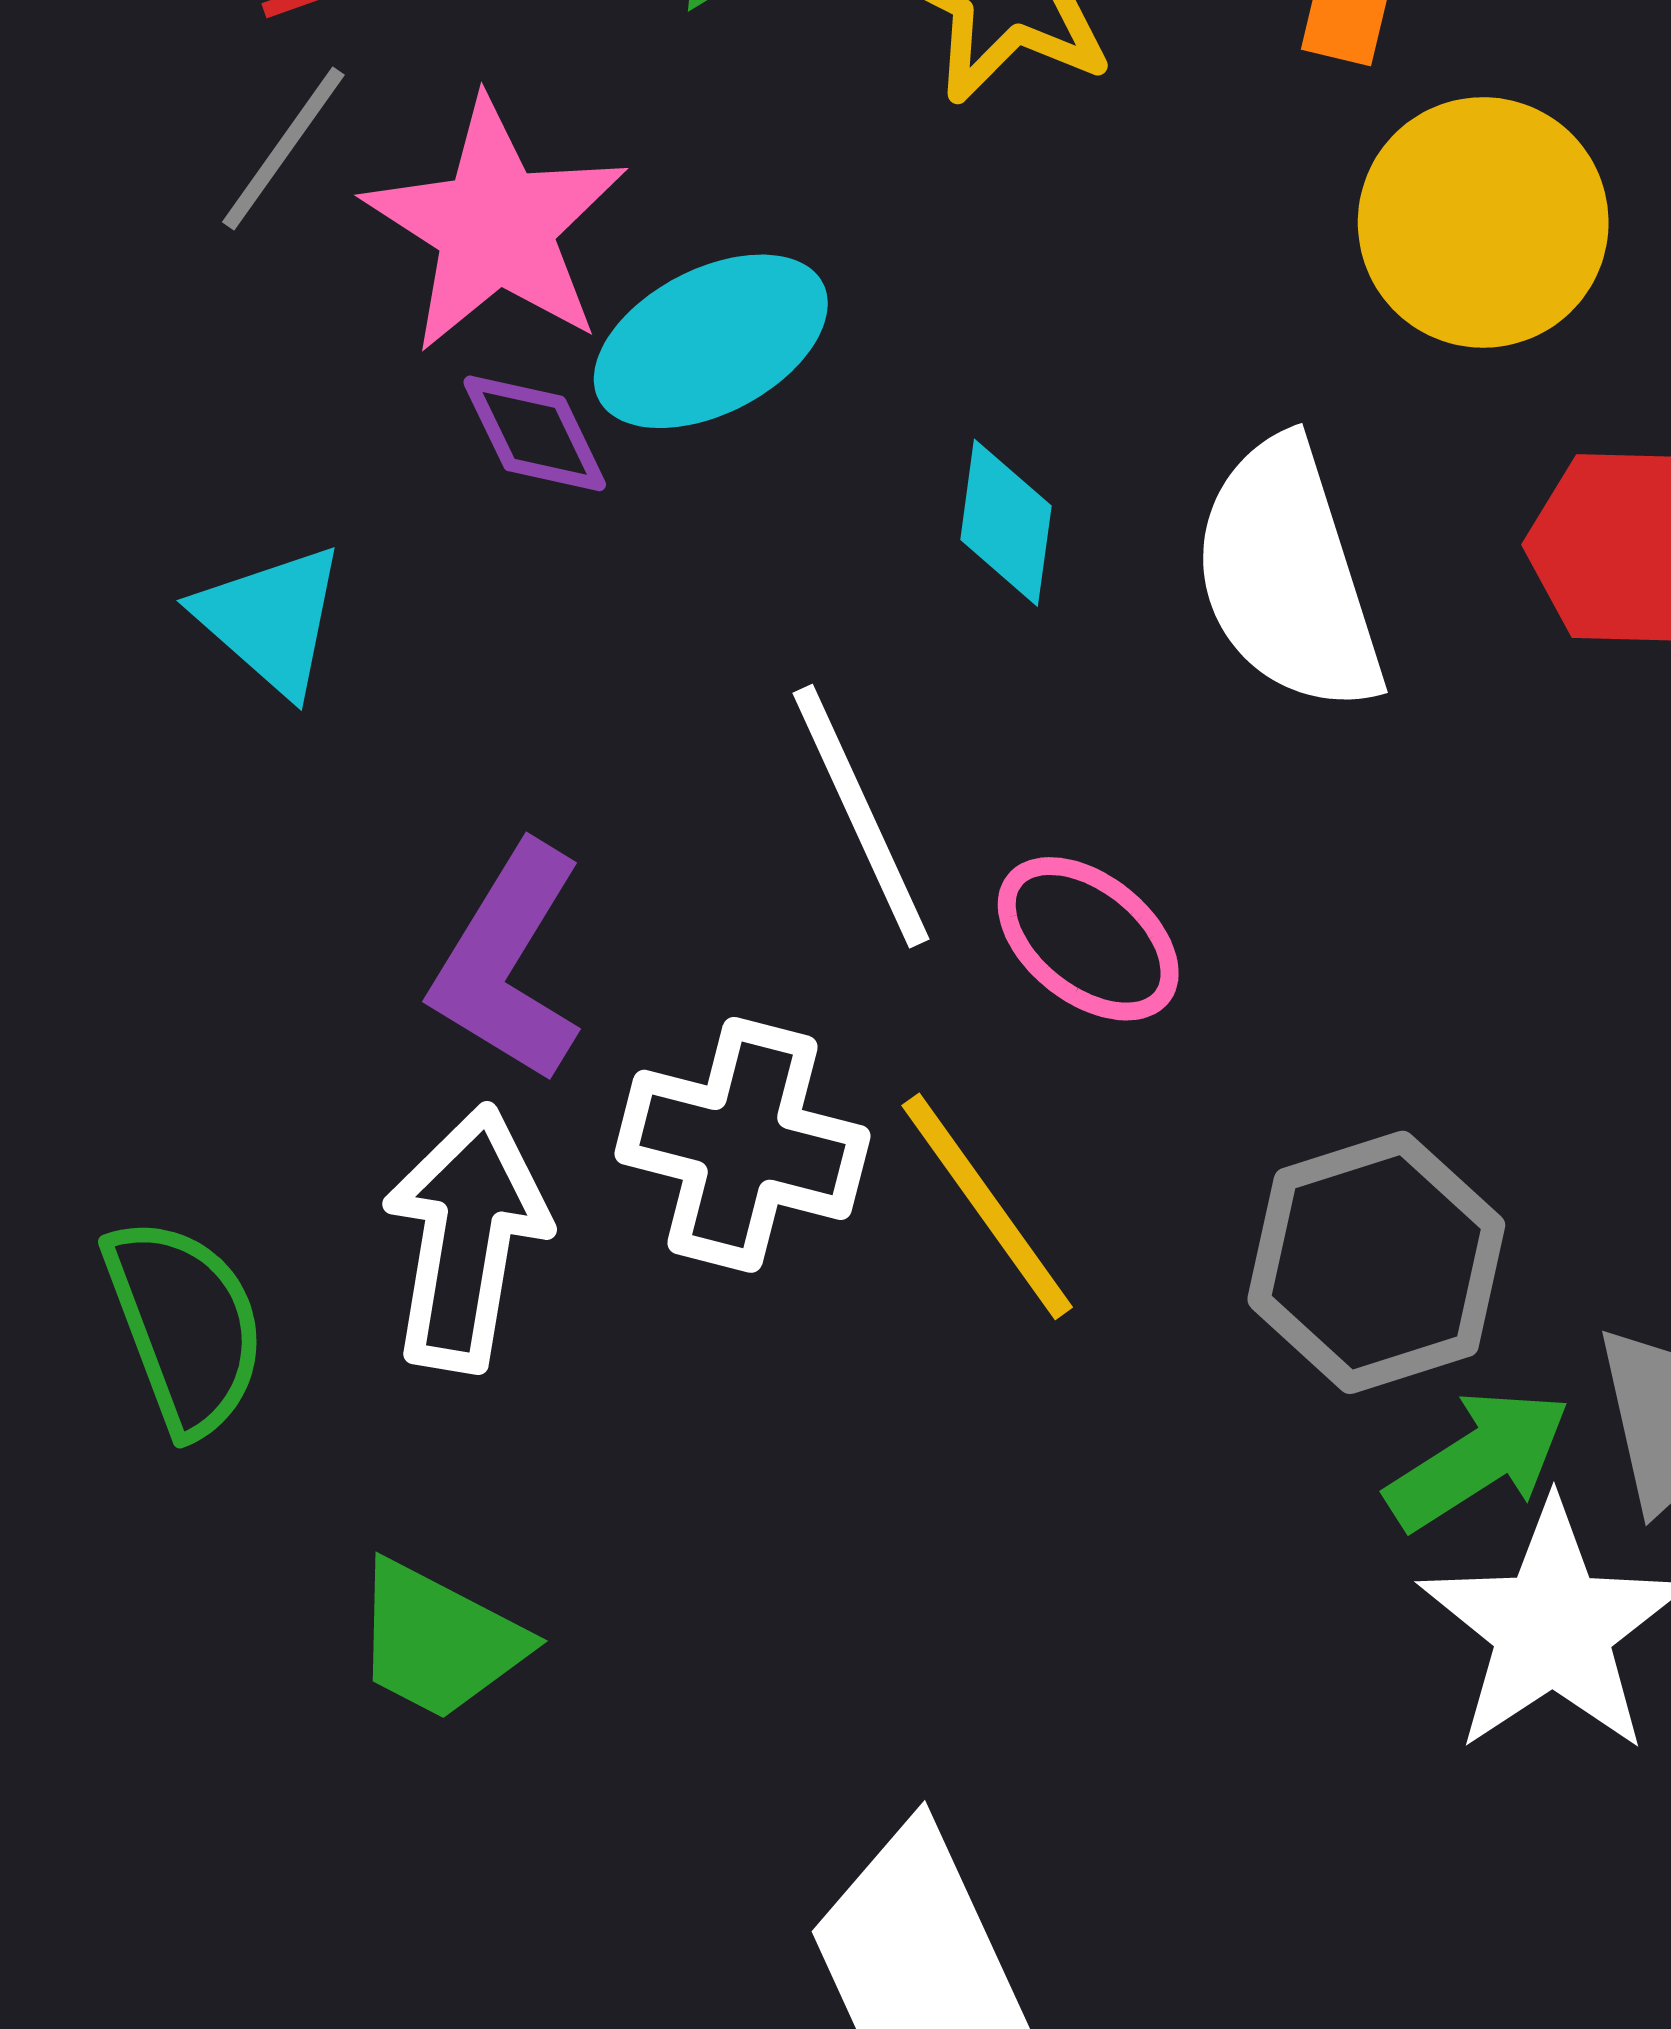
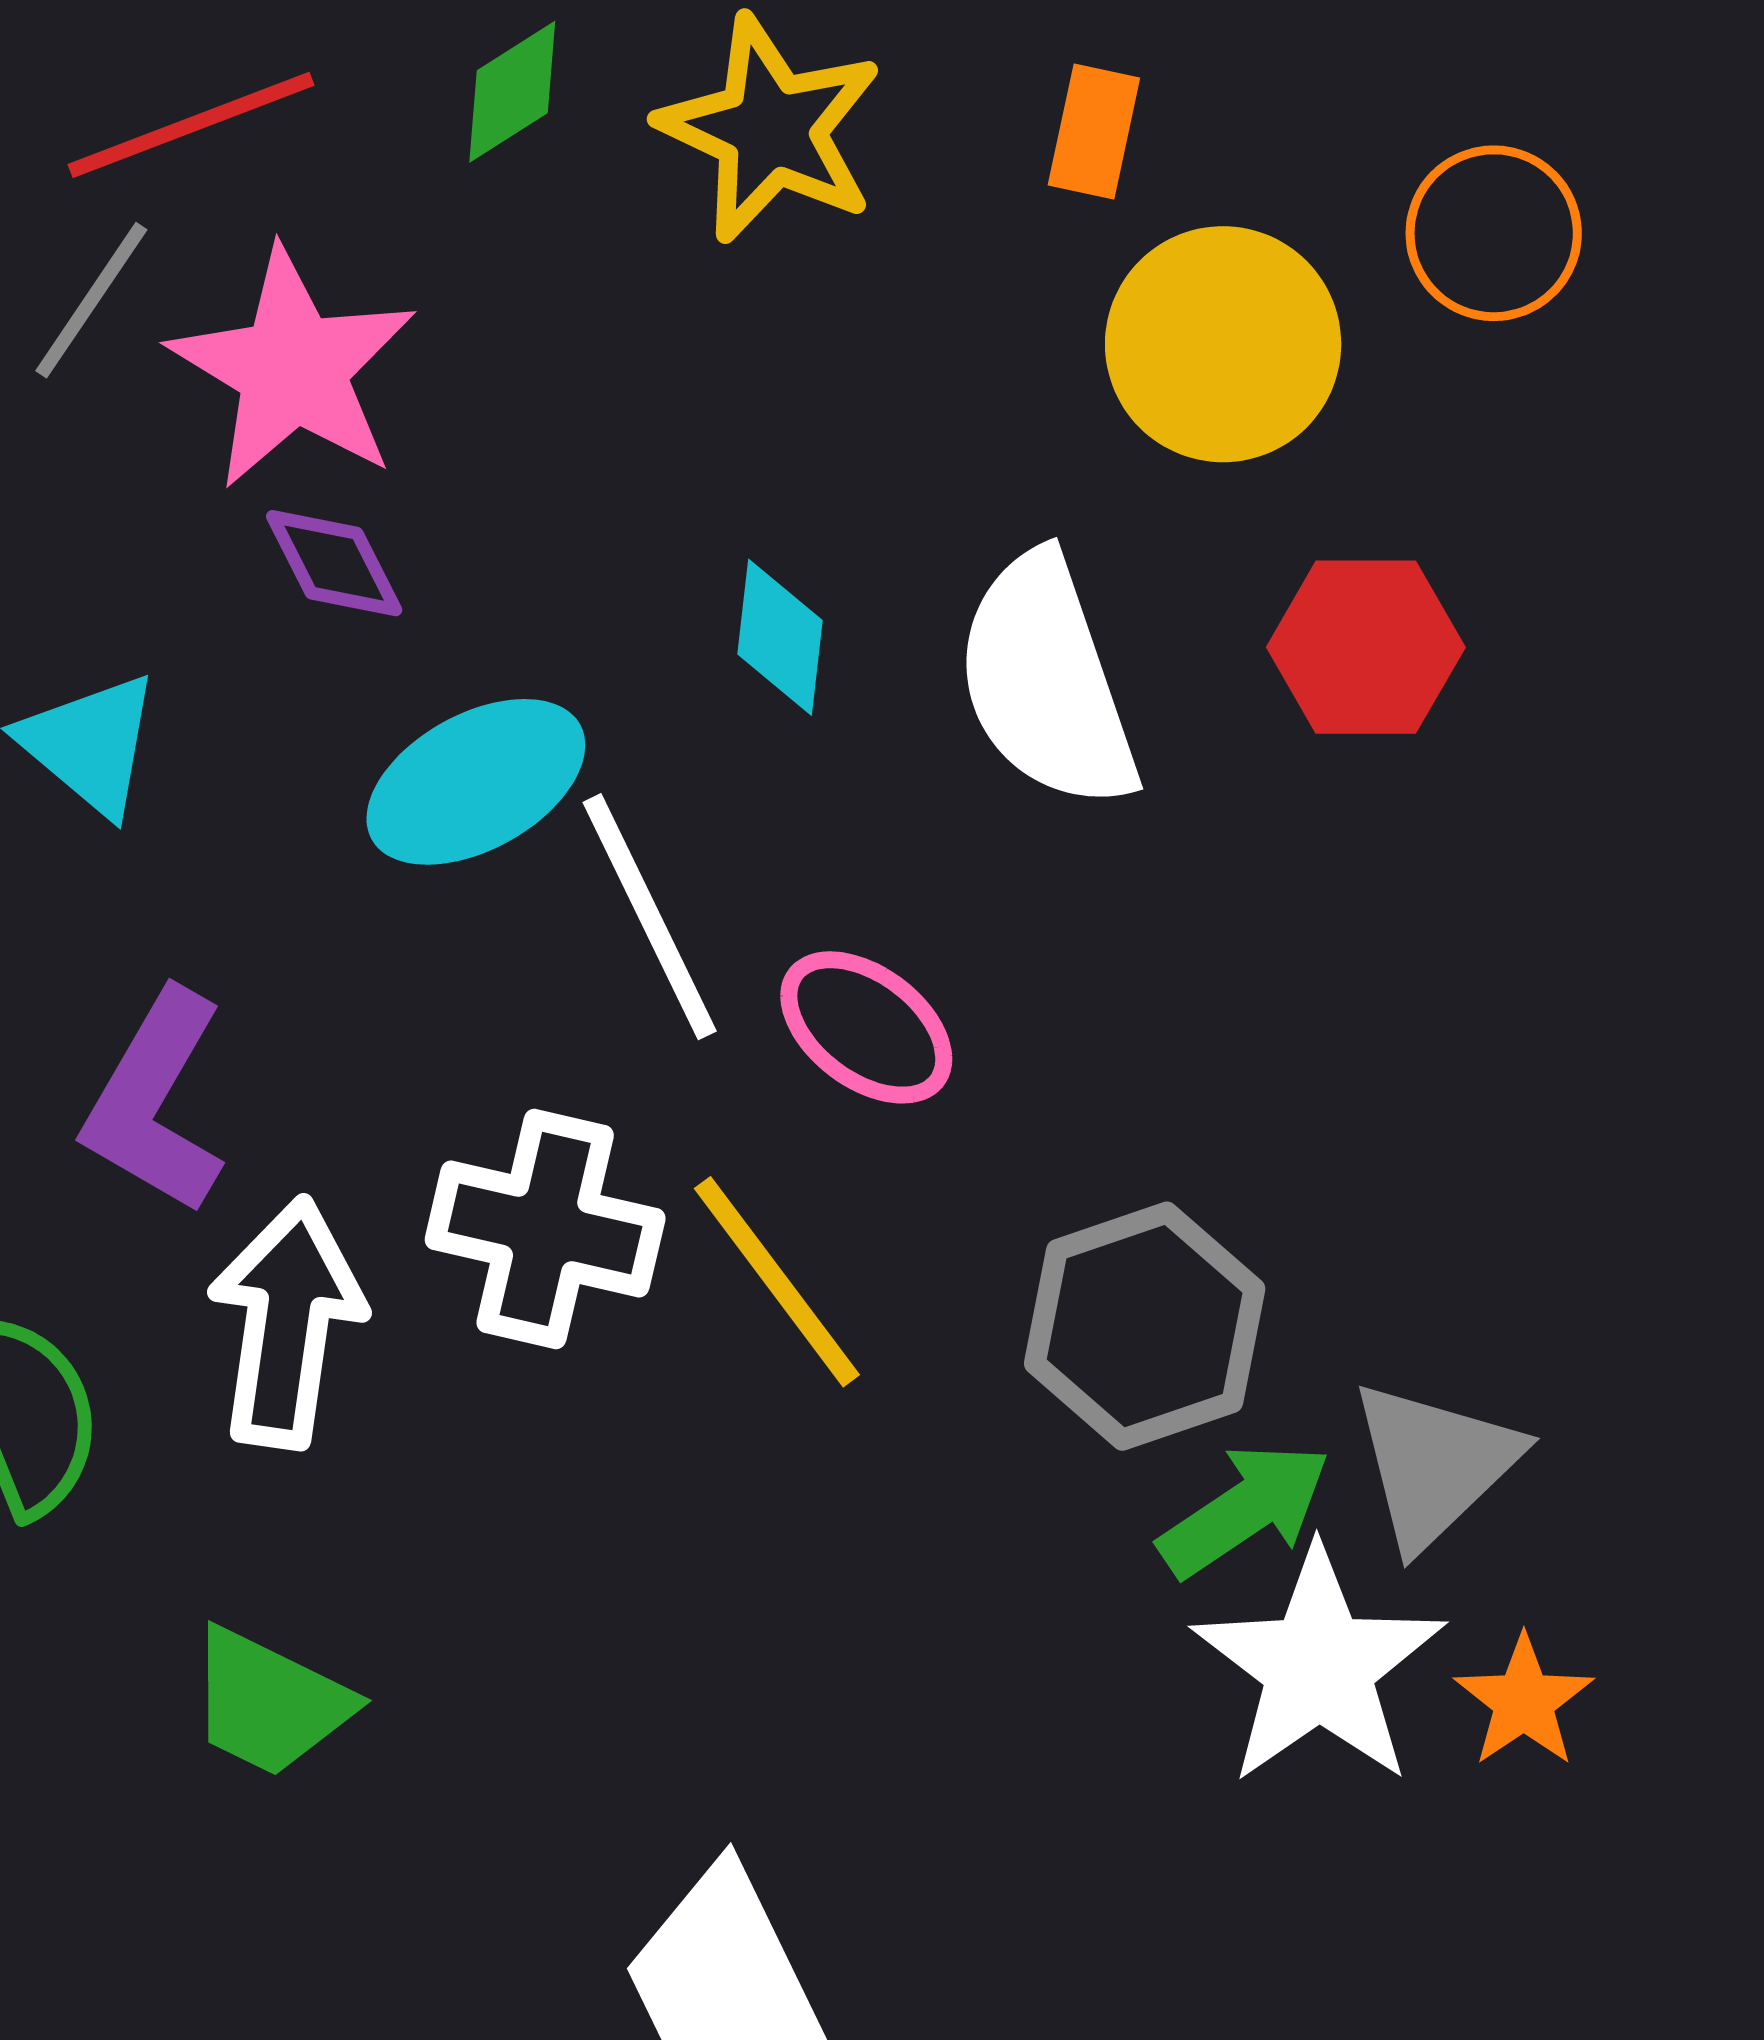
cyan ellipse: (711, 341) -> (476, 782), moved
purple L-shape: (508, 963) -> (155, 1102), moved

